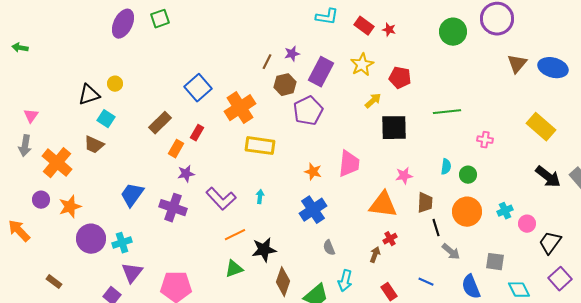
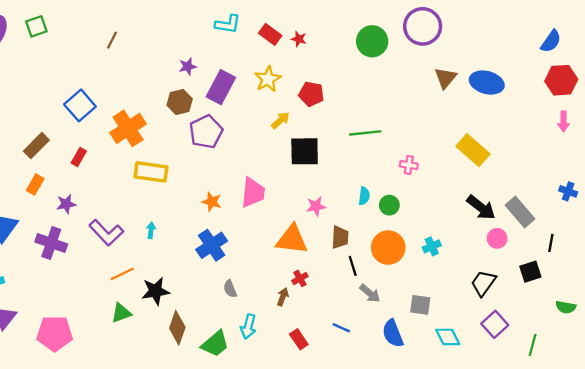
brown line: (267, 62) -> (112, 40), moved
orange rectangle: (176, 149) -> (35, 185), moved
pink circle: (527, 224) -> (497, 238), moved

